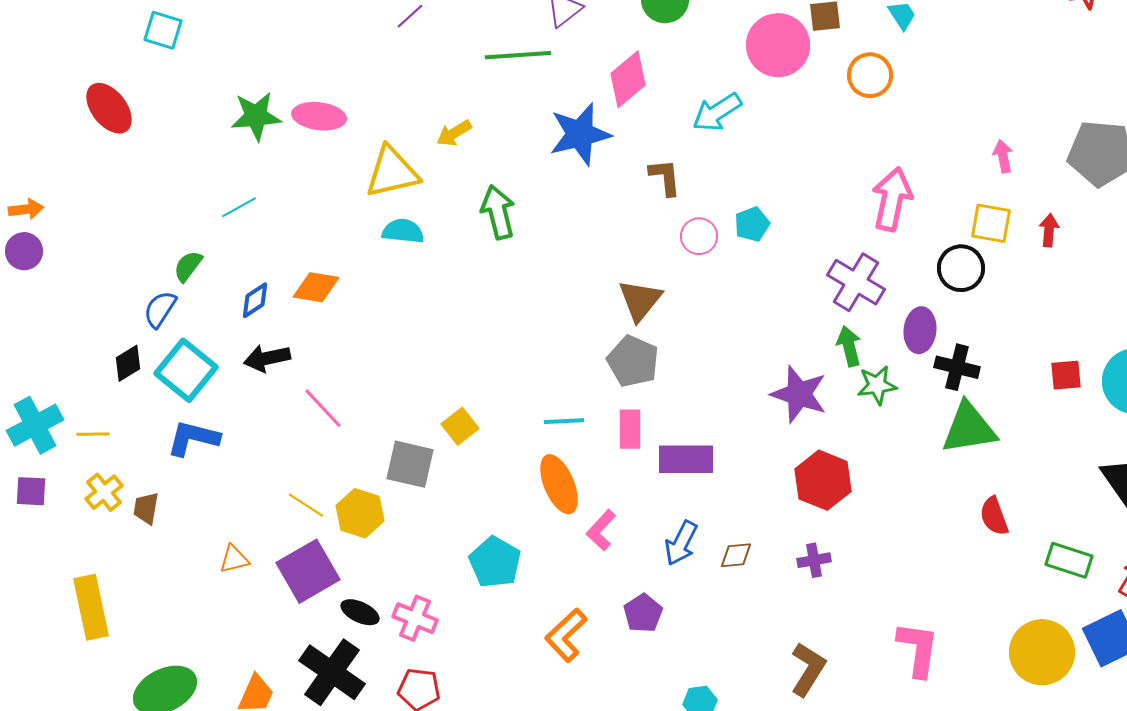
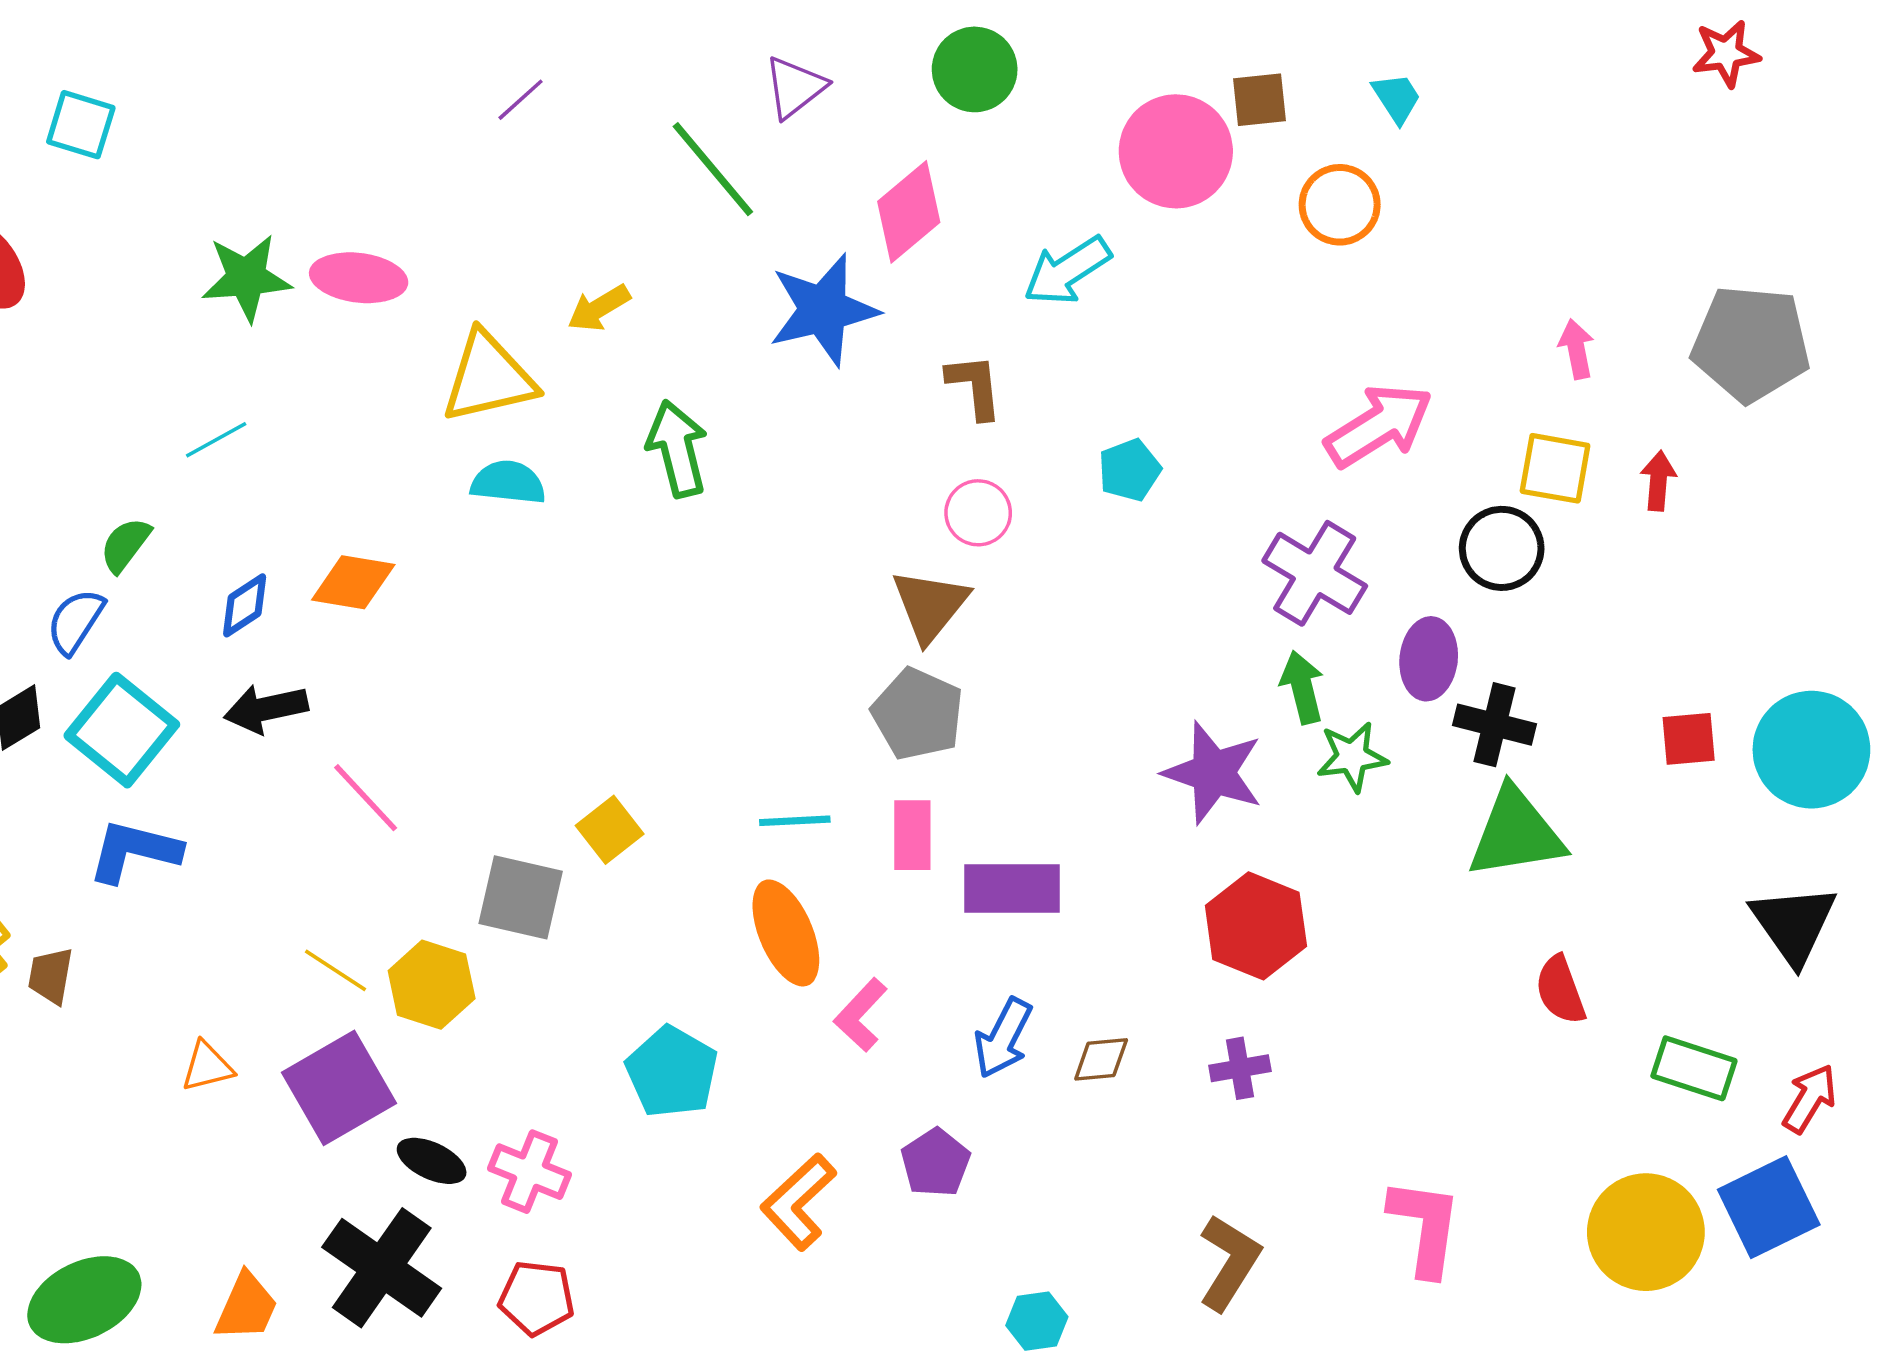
green line: (518, 55) -> (713, 169), turned 54
pink arrow: (892, 199) -> (1379, 426), turned 46
pink circle: (699, 236) -> (978, 513), moved

